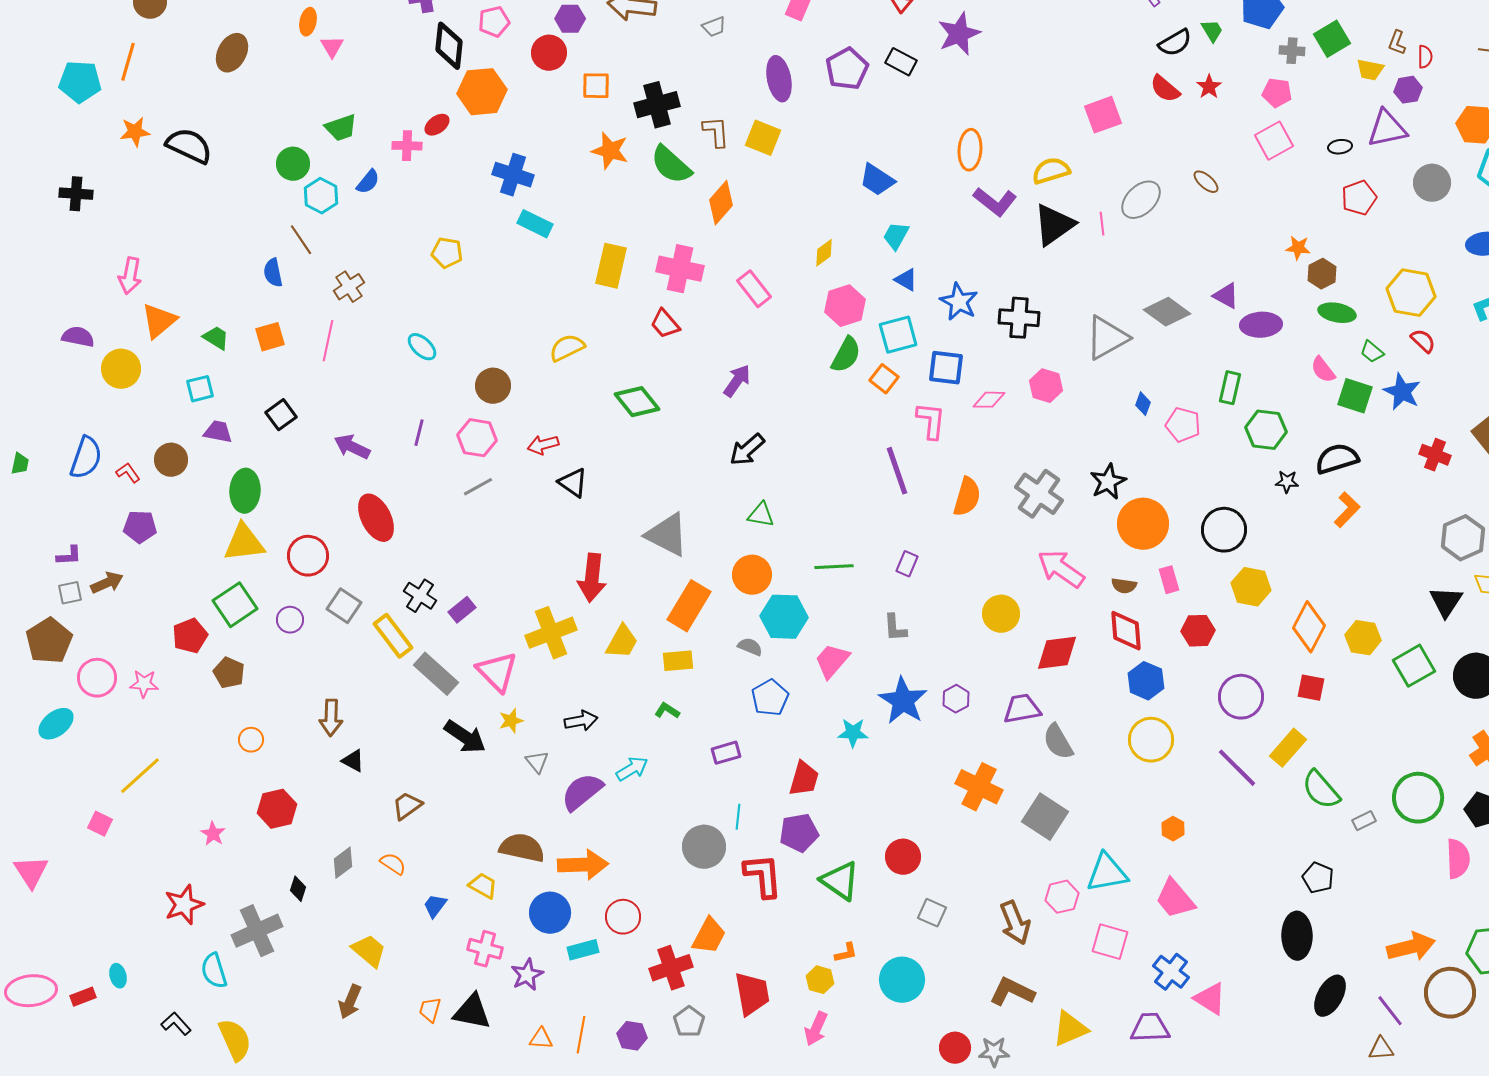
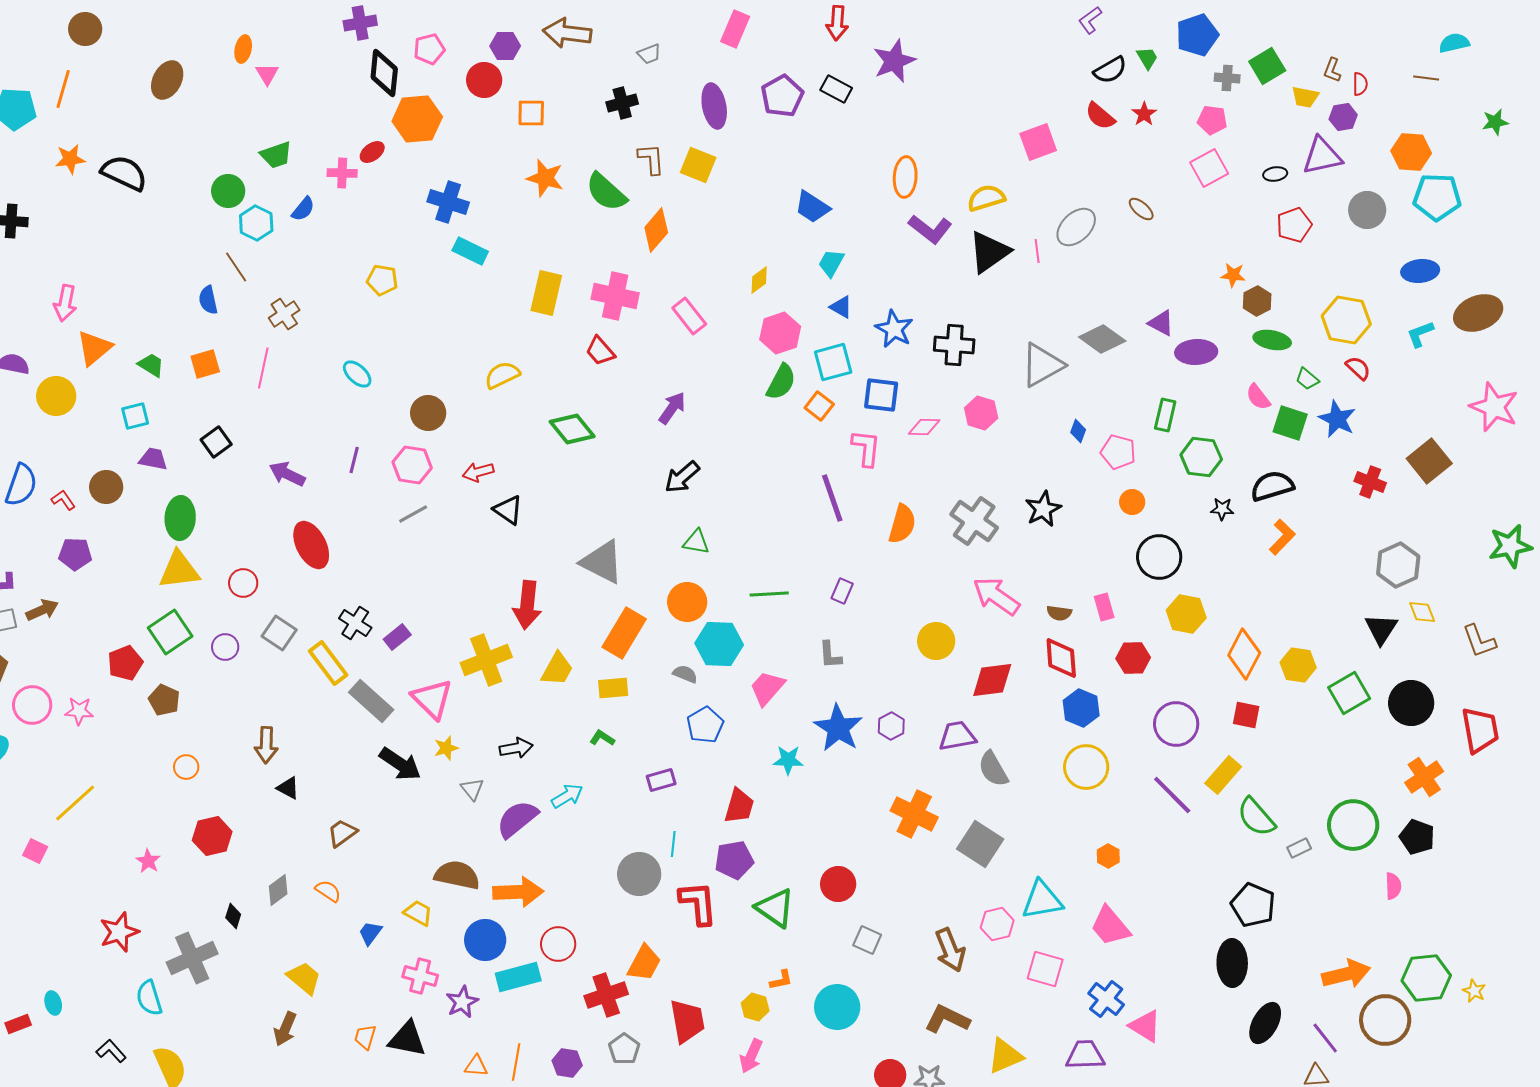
black cross: (657, 105) -> (622, 103), moved, size x0.7
orange circle: (1143, 524) -> (1132, 502), moved, size x0.5
red circle: (308, 556) -> (243, 583), size x0.7
pink semicircle: (1458, 859) -> (1393, 886), size x0.7
black pentagon: (1318, 878) -> (1253, 905), size x1.4
cyan rectangle: (583, 950) -> (518, 977), size x1.4

